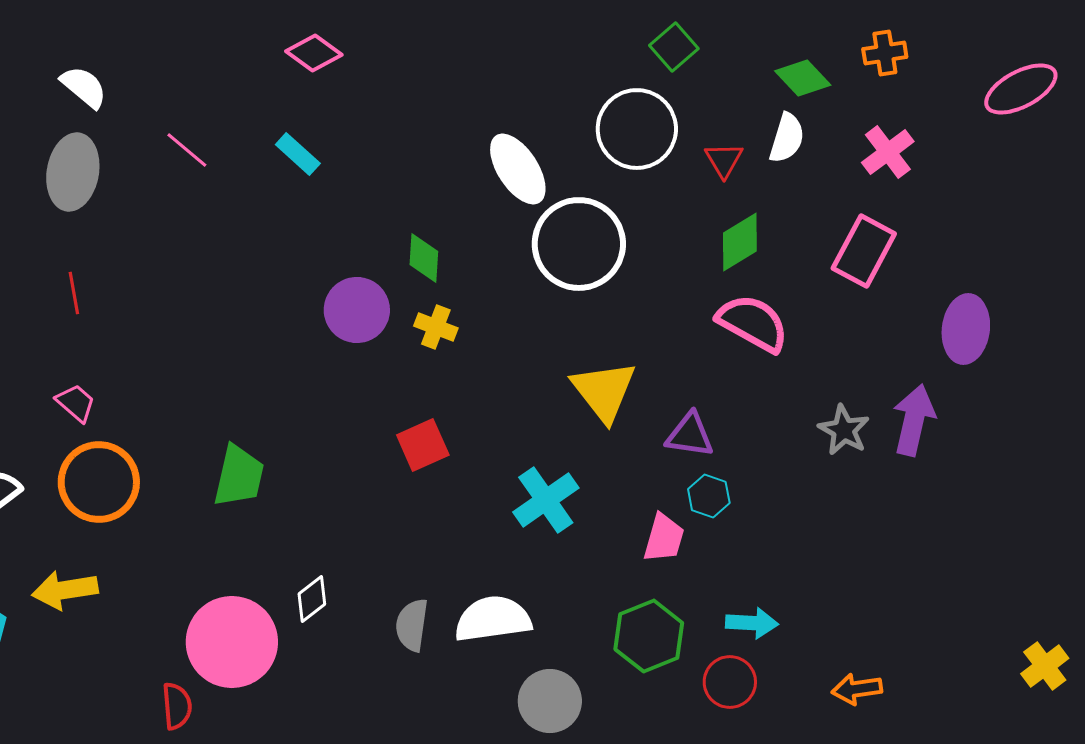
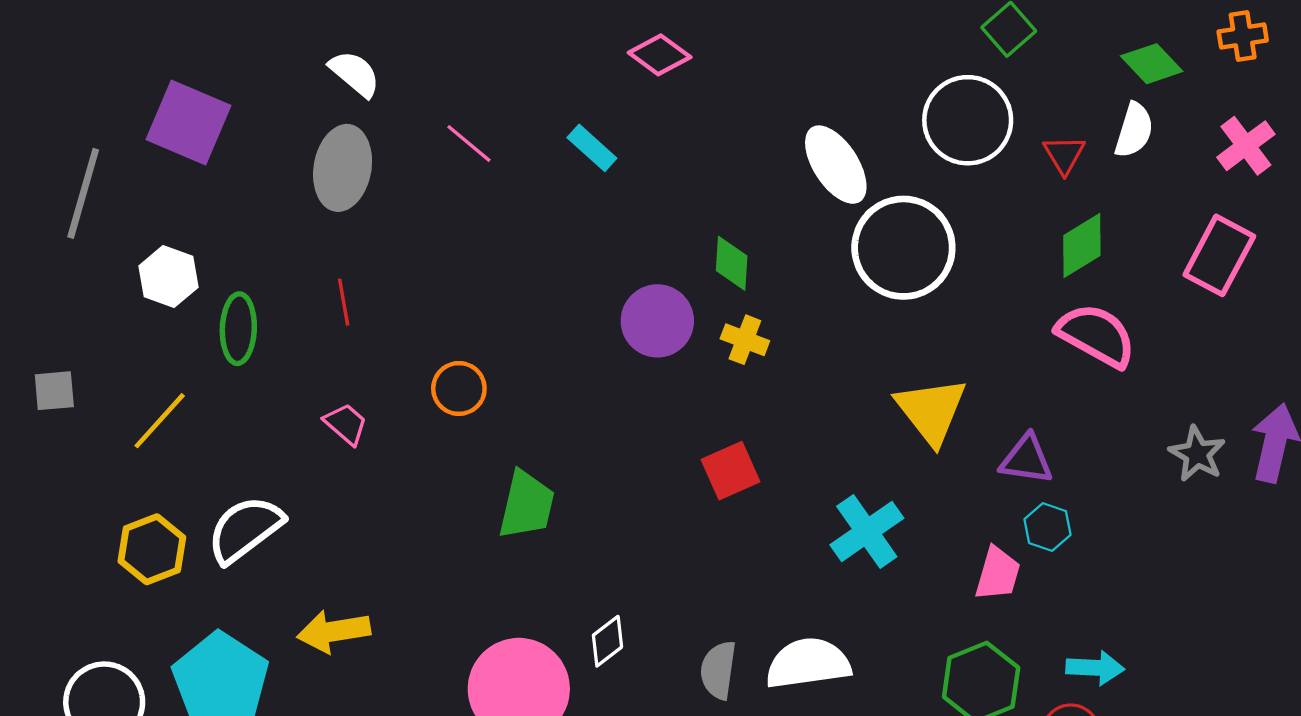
pink diamond: (314, 53) -> (660, 55), moved
orange circle: (99, 482) -> (459, 388), moved, size x0.6

